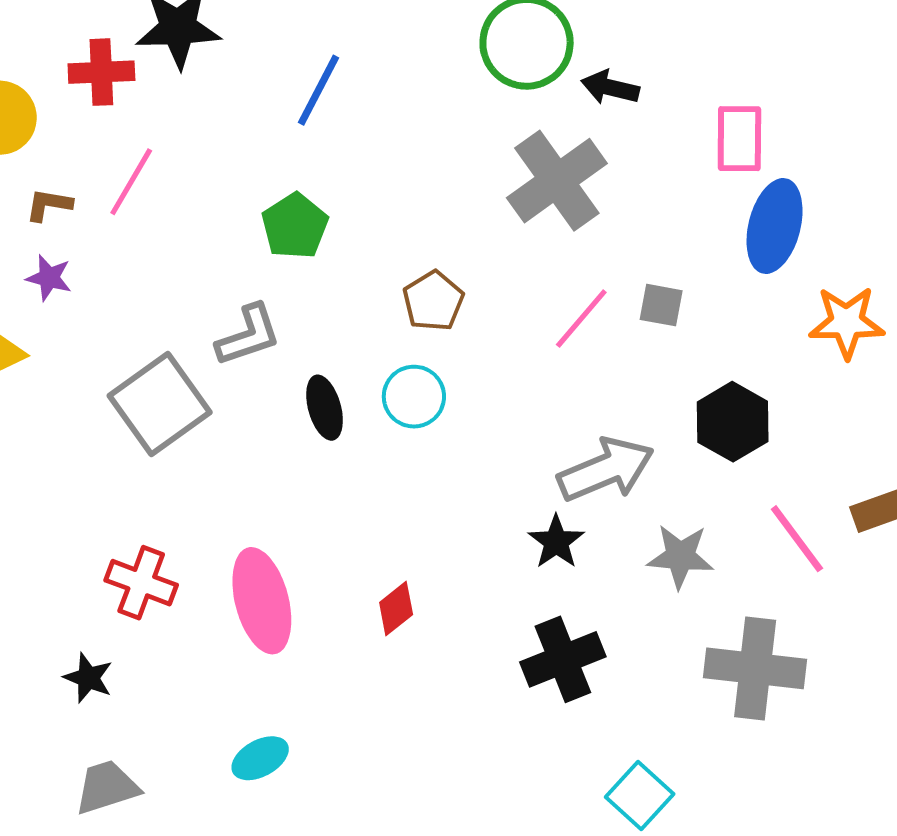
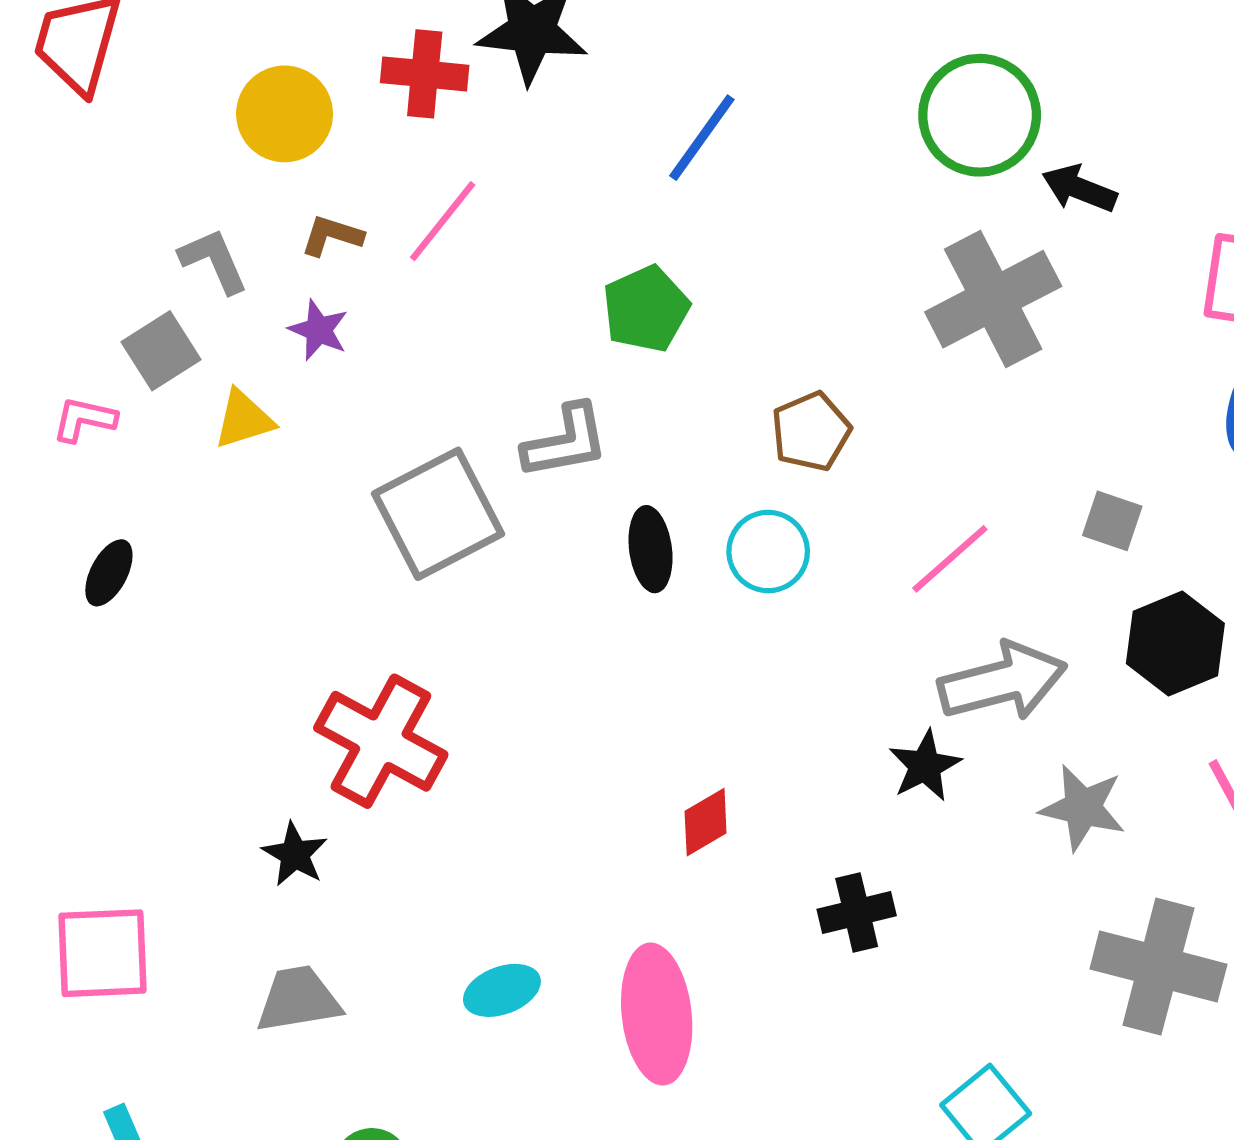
gray square: (661, 305) -> (1112, 521), moved
pink line: (581, 319) -> (950, 559), moved
red cross: (141, 583) -> (381, 741), size x1.4
pink ellipse: (262, 601) -> (657, 1014), moved
black cross: (563, 659) -> (857, 913), moved, size x0.7

